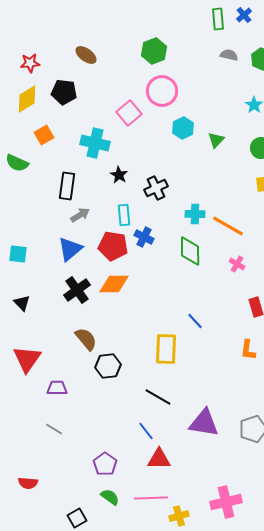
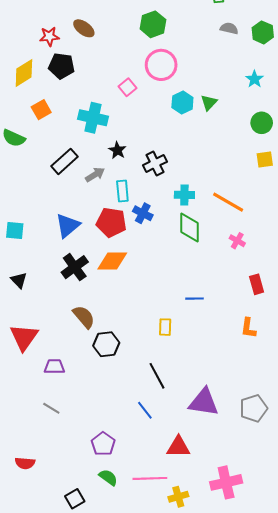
red star: (30, 63) -> (49, 36), moved
pink square: (129, 113) -> (128, 87), size x0.7
green triangle: (216, 140) -> (209, 103), moved
black rectangle: (67, 186) -> (65, 161), turned 40
cyan cross: (195, 214) -> (184, 195), moved
gray arrow: (80, 215) -> (95, 175), moved
blue line: (195, 321) -> (195, 299), turned -48
yellow rectangle: (166, 349) -> (165, 327), size x0.6
black line: (158, 397) -> (157, 376), turned 32
red triangle: (159, 459) -> (178, 447), moved

